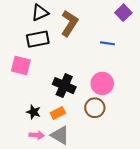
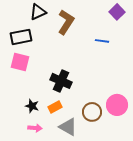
black rectangle: (38, 39) -> (21, 37), moved
pink circle: (102, 83) -> (117, 105), moved
brown circle: (95, 108) -> (92, 112), moved
gray triangle: (60, 135) -> (68, 127), moved

